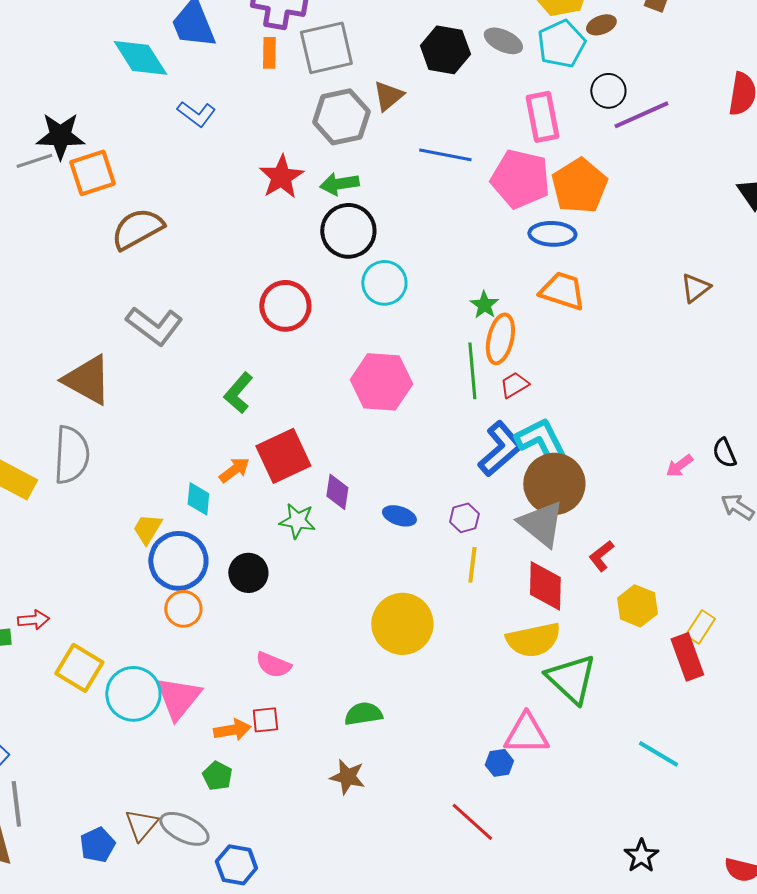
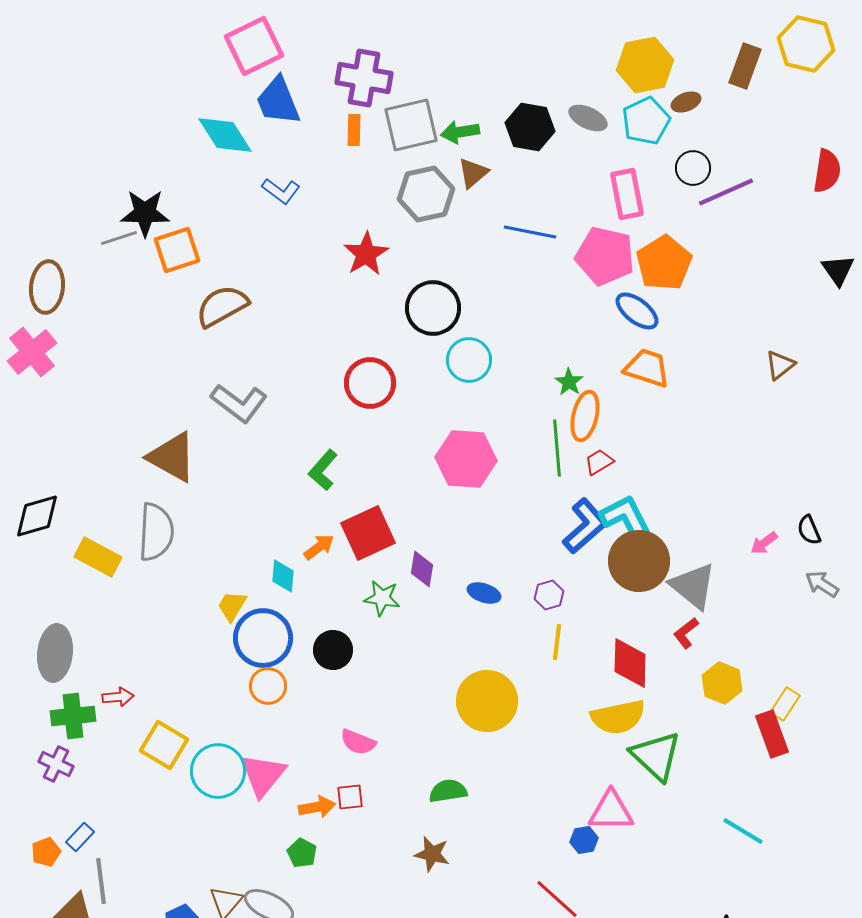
green arrow: (339, 184) -> (460, 132), moved
blue ellipse: (552, 234) -> (637, 311), turned 36
gray triangle: (541, 524) -> (693, 586), moved

